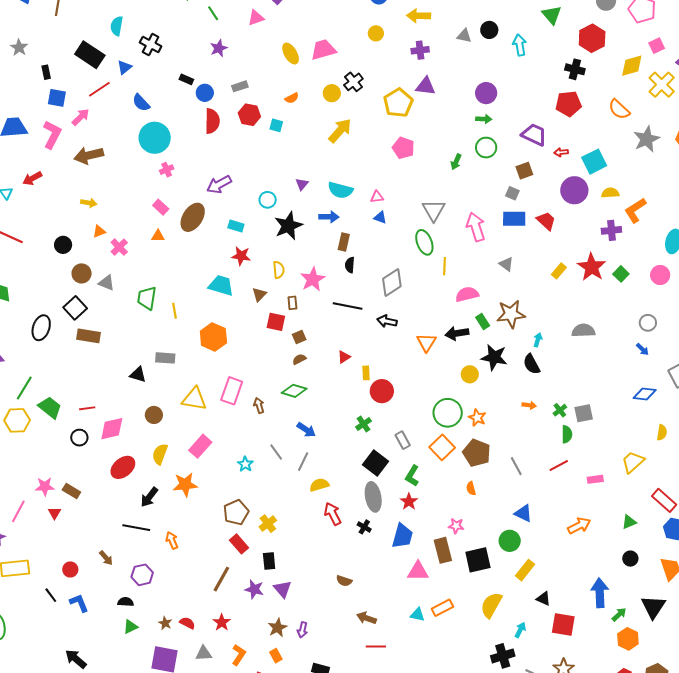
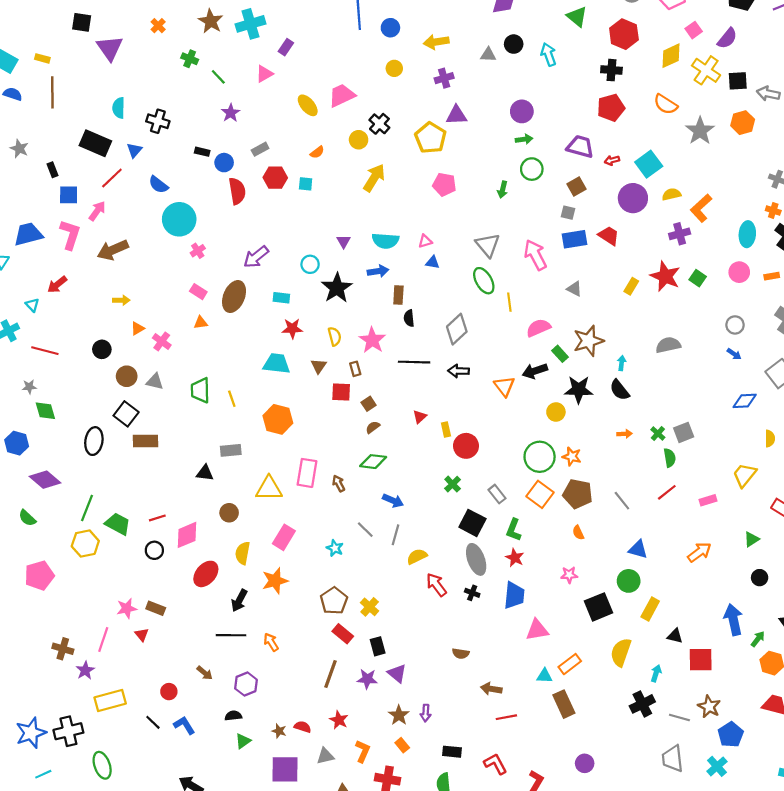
brown rectangle: (443, 550) -> (564, 704), moved

